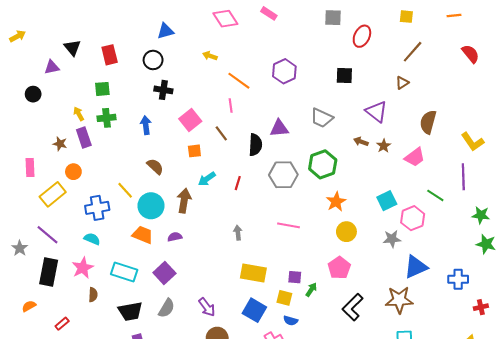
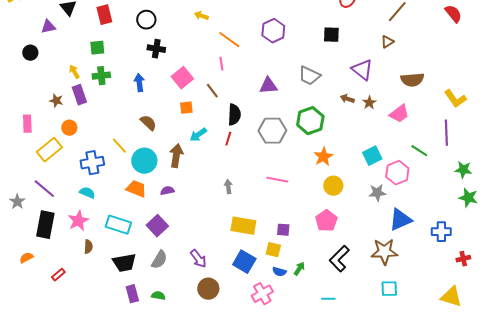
brown semicircle: (428, 122) -> (412, 80), turned -110
black semicircle: (255, 145) -> (234, 115), moved
green arrow: (311, 290) -> (299, 269), moved

